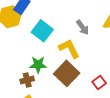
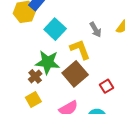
green star: (38, 65) -> (48, 62), size x1.4
brown cross: (27, 80) -> (35, 76), turned -32

